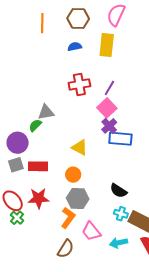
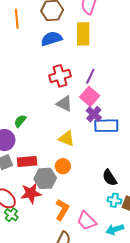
blue semicircle: (75, 47) -> (51, 39), size x1.5
gray triangle: (46, 112) -> (64, 104), moved, turned 42
black semicircle: (118, 191) -> (110, 178), turned 30
gray hexagon: (78, 199) -> (45, 178), moved

